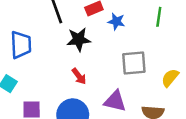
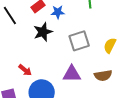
black star: (79, 39) -> (43, 32), moved
red arrow: (79, 76) -> (25, 70), moved

